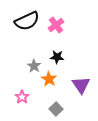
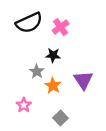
black star: (57, 57) -> (53, 55), moved
purple triangle: (81, 85) -> (83, 80), moved

